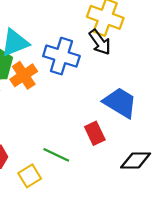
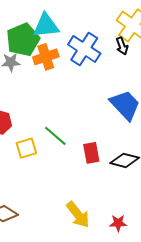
black arrow: (100, 42) -> (122, 46), size x0.7
red rectangle: (95, 133) -> (91, 153), moved

